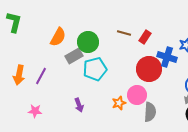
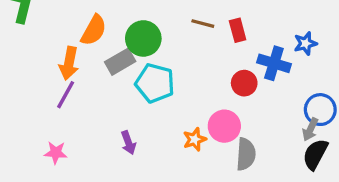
red rectangle: (145, 37) -> (238, 30), turned -48
cyan pentagon: (95, 69) -> (155, 83), turned 30
red circle: (149, 69) -> (244, 83), size x0.6
orange arrow: (19, 75) -> (69, 63), moved

